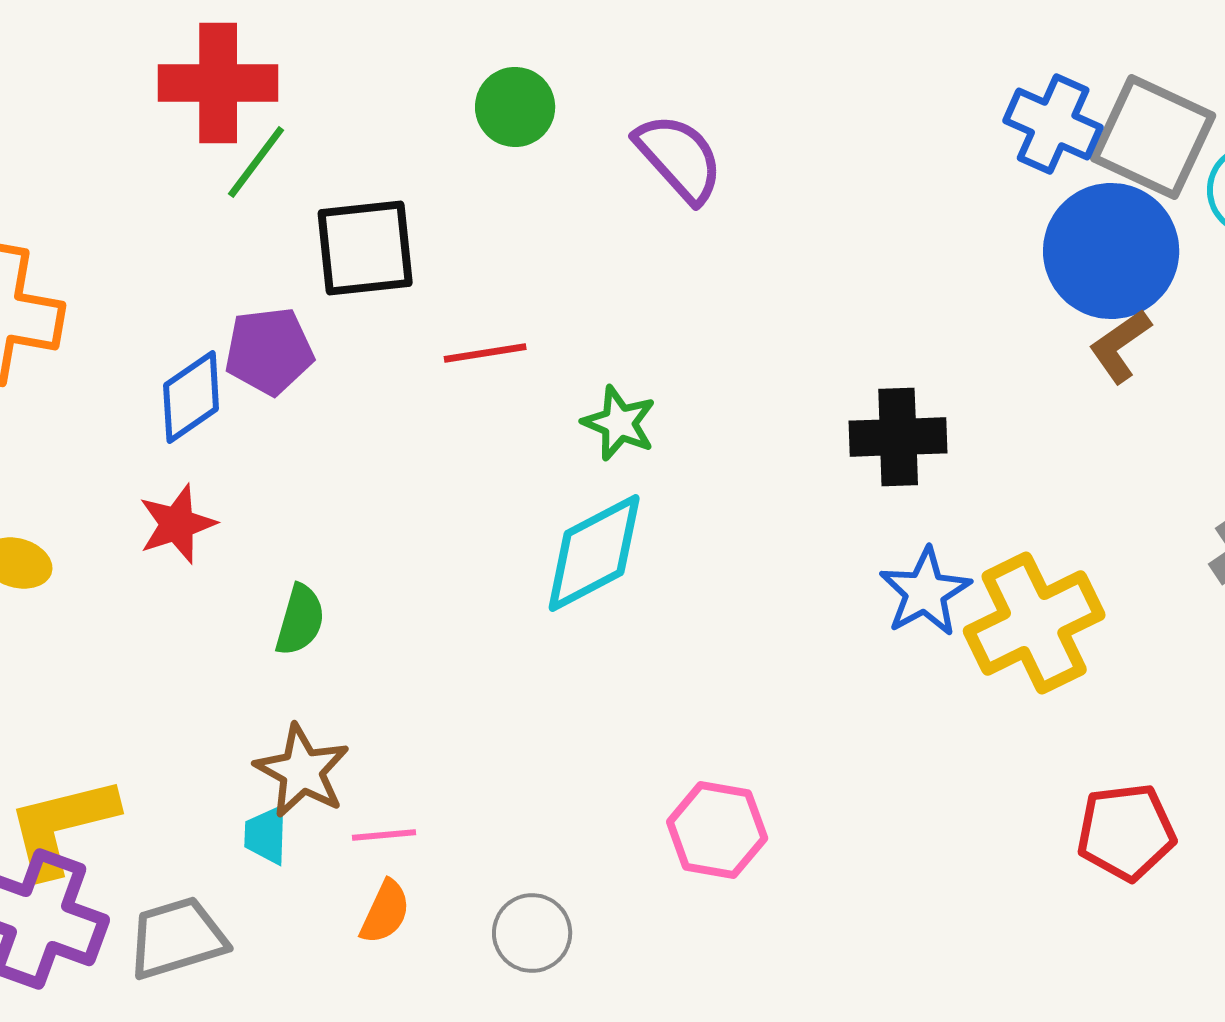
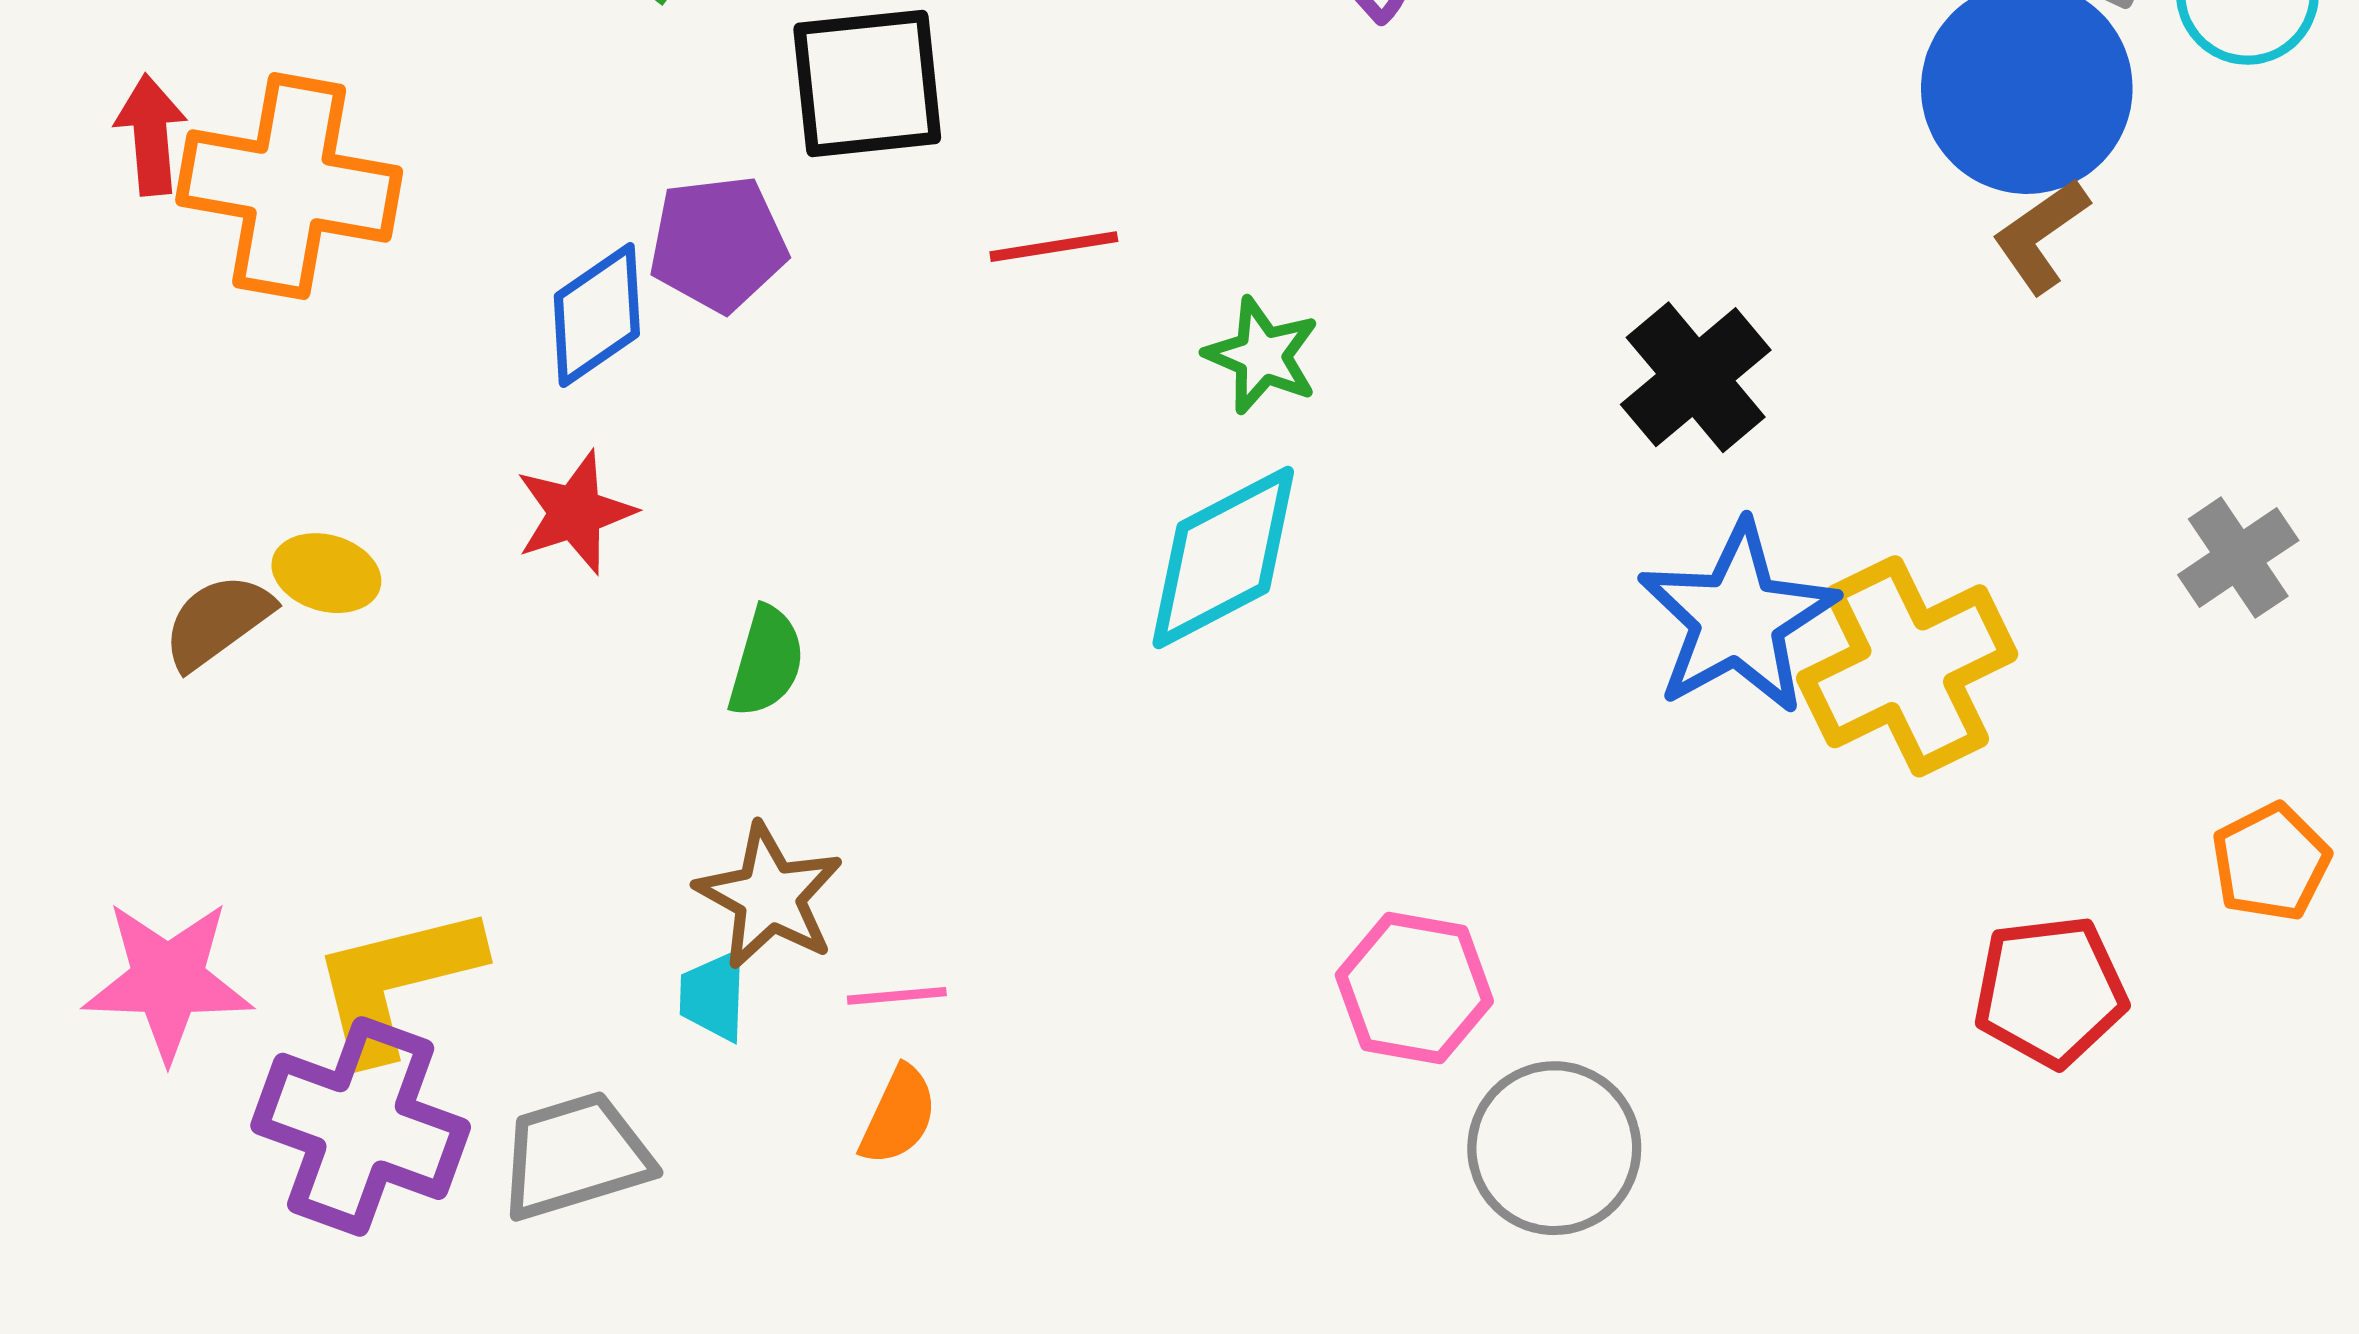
black cross: (898, 437) -> (1696, 377), turned -38
blue star: (925, 592) -> (1738, 618), size x1.4
gray circle: (532, 933) -> (1554, 1148), moved, size x1.4

